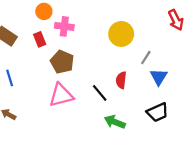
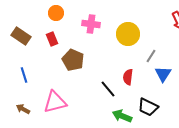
pink cross: (64, 26) -> (91, 24), moved
pink triangle: (61, 95) -> (55, 102), moved
black trapezoid: (158, 112) -> (148, 107), moved, turned 50

